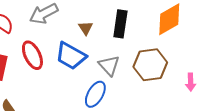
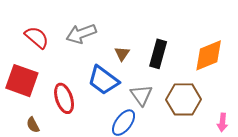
red ellipse: (32, 55) -> (64, 98), moved

